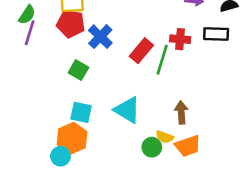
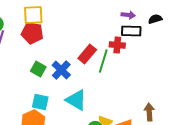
black rectangle: (216, 34) -> (131, 31), moved
blue cross: (100, 37) -> (61, 70), moved
brown arrow: (181, 112) -> (149, 112), moved

